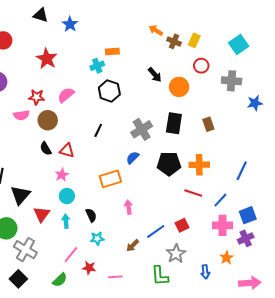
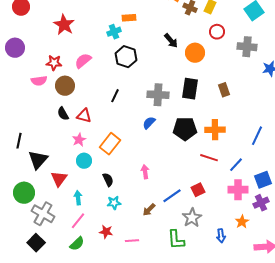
gray cross: (142, 129) -> (158, 95), turned 35
orange rectangle: (110, 179) -> (110, 144), moved, turned -35
cyan arrow: (66, 221) -> (78, 198), moved
pink line: (71, 255) -> (78, 221), moved

